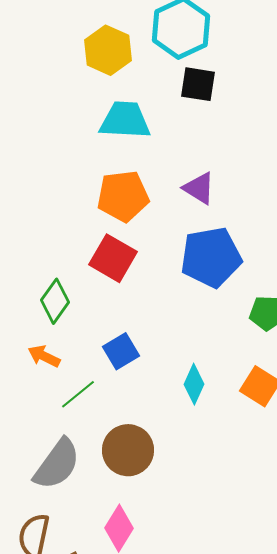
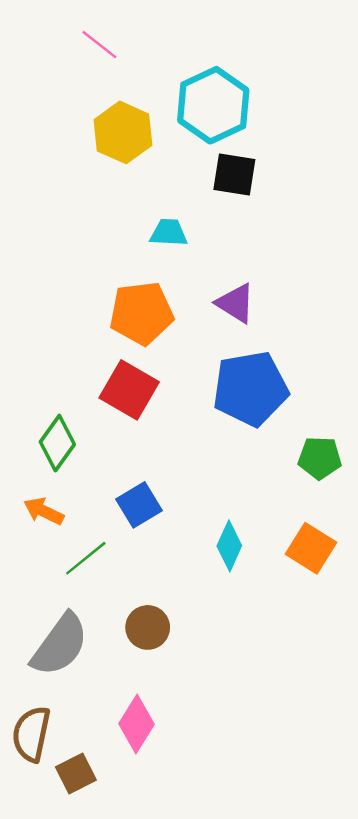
cyan trapezoid: (125, 120) -> (169, 233), moved, size x0.6
brown circle: (128, 450) -> (148, 627), size x0.7

